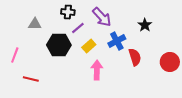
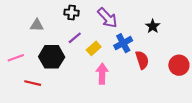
purple line: (78, 28) -> (75, 38), moved
black hexagon: (59, 45) -> (52, 57), moved
pink line: (15, 55) -> (16, 58), turned 49

